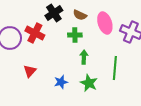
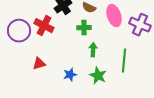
red triangle: (30, 71) -> (39, 64), turned 32

